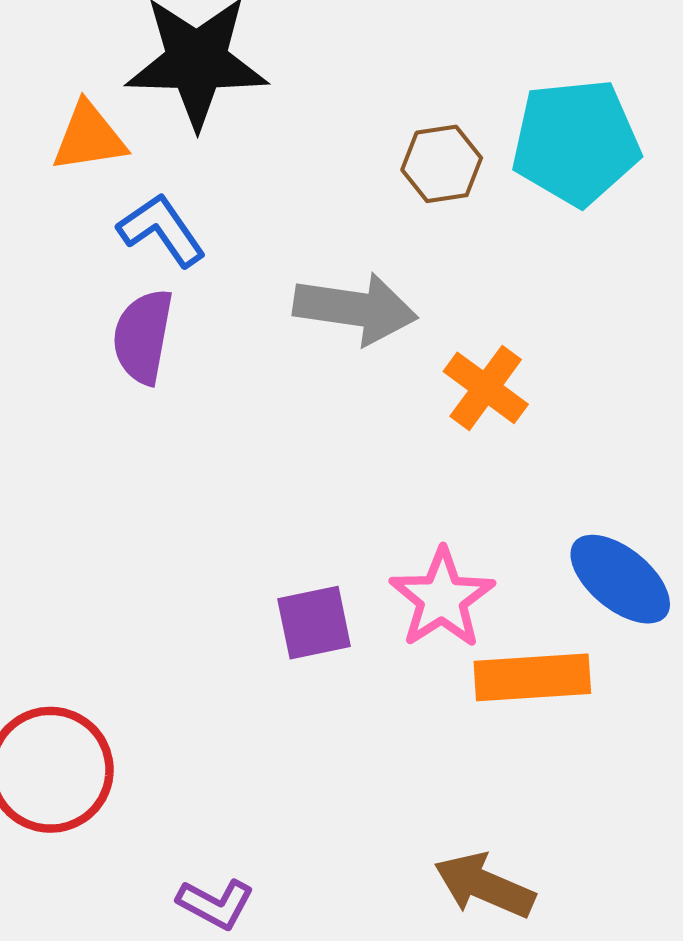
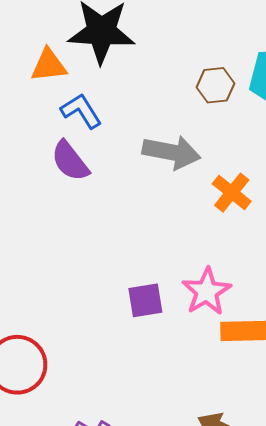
purple semicircle: (143, 336) -> (70, 161), turned -51

